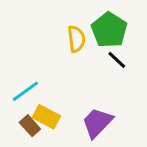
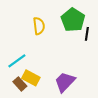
yellow semicircle: (76, 39) -> (39, 26), moved
black line: (117, 60) -> (87, 34), moved, turned 56

